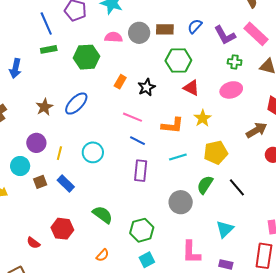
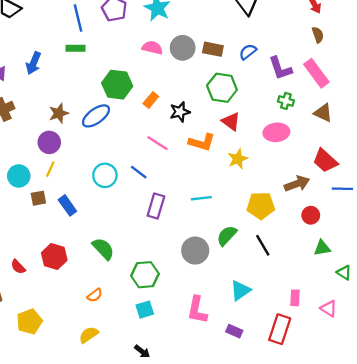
green hexagon: (87, 57) -> (117, 85), moved
orange L-shape: (172, 125) -> (202, 142), moved
blue line: (137, 141) -> (139, 172), moved
purple circle: (36, 143) -> (49, 142), moved
yellow line: (59, 153) -> (50, 169), moved
yellow pentagon: (216, 153) -> (261, 206), moved

